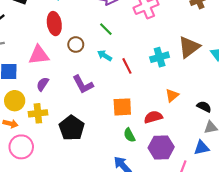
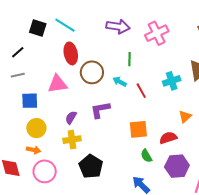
green line: (106, 29) -> (130, 59), moved, turned 48
brown circle: (76, 45) -> (92, 72), size x1.5
purple semicircle: (43, 84) -> (71, 118), moved
purple L-shape: (83, 84) -> (100, 110), turned 110
yellow cross: (38, 113) -> (72, 140), moved
black pentagon: (72, 128) -> (91, 166), moved

